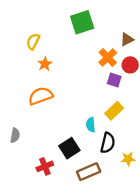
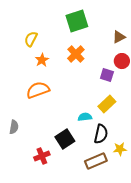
orange cross: (108, 57) -> (76, 54), moved
cyan semicircle: (91, 125) -> (85, 117), turned 88
brown rectangle: (89, 172) -> (96, 161), moved

